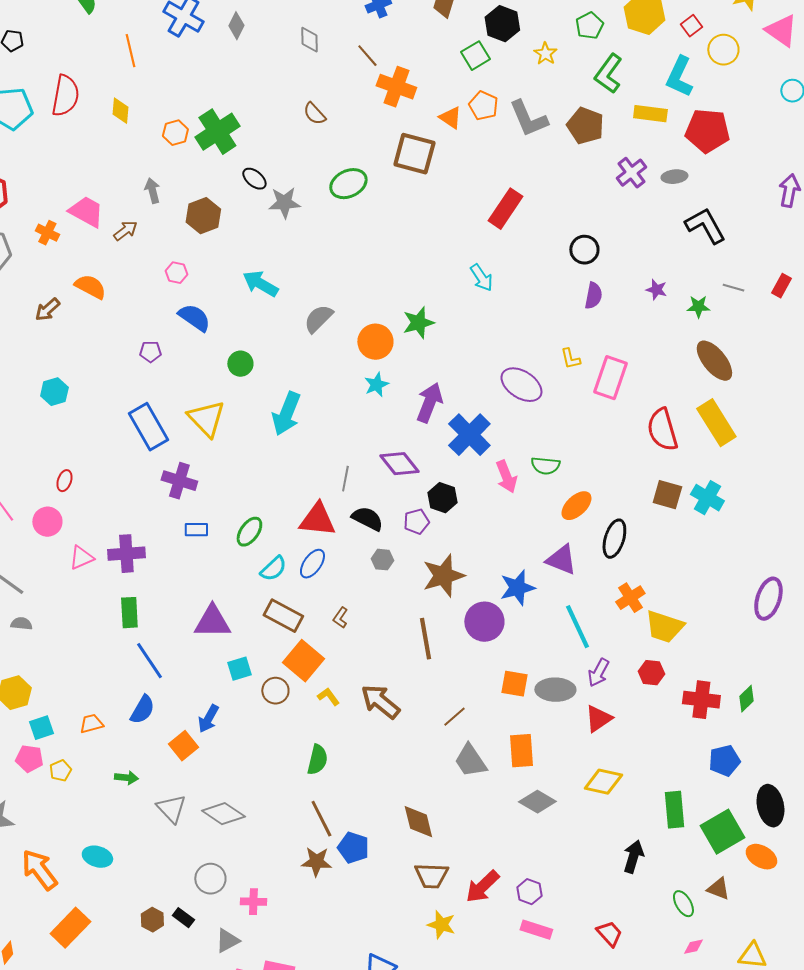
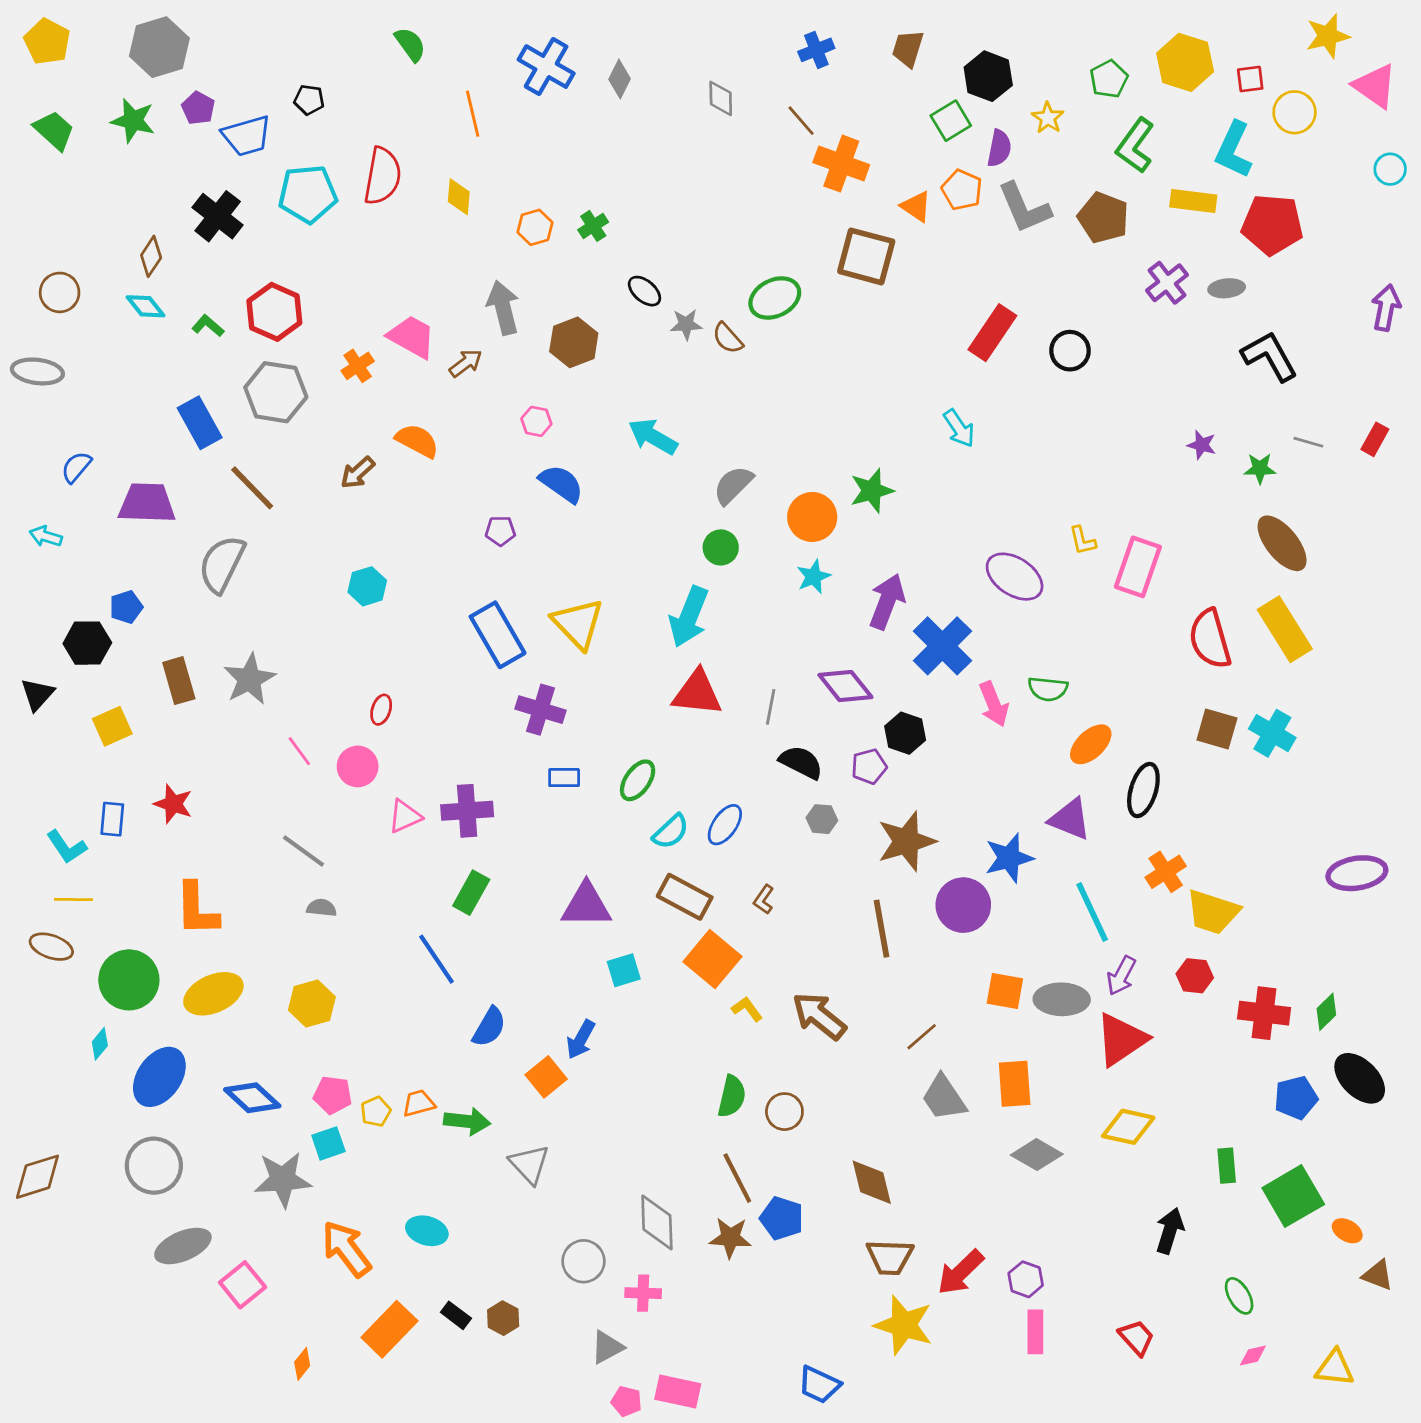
red square: (691, 26) -> (1250, 79), turned 30
brown semicircle: (314, 114) -> (728, 338), moved
green cross: (217, 132) -> (593, 226), size x0.5
gray arrow: (152, 191) -> (503, 308), size x1.5
gray star: (284, 203) -> (686, 324), size x0.7
orange cross: (47, 233) -> (358, 366), turned 30
black circle: (584, 250) -> (1070, 351), moved
purple semicircle: (593, 296) -> (999, 148), moved
green circle: (240, 364) -> (721, 547), moved
red triangle: (317, 520) -> (697, 693), moved
purple ellipse: (768, 599) -> (1357, 873), turned 63
green rectangle: (129, 613) -> (471, 893), turned 32
blue line: (149, 661) -> (437, 959), moved
brown circle: (275, 691) -> (784, 1112), moved
red triangle: (598, 719) -> (1121, 1039), size x1.4
orange trapezoid: (91, 724) -> (419, 1103), moved
cyan square: (41, 728) -> (328, 1143), moved
green arrow: (126, 778) -> (467, 1121), size x1.4
black ellipse: (770, 806) -> (1360, 1078), moved, turned -33
green rectangle: (674, 810) -> (1227, 1166), size x0.7
gray diamond: (223, 814) -> (657, 1222), moved, turned 54
orange ellipse: (761, 857) -> (1347, 1231), size x0.7
brown triangle: (718, 889) -> (1378, 1275), moved
black rectangle: (183, 918) -> (456, 1315), moved
yellow star: (441, 925) -> (904, 1325), size x1.5
pink rectangle: (536, 930) -> (1035, 1332), turned 72

